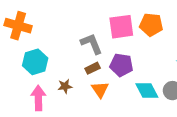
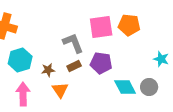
brown star: (65, 86) -> (48, 70), moved
orange triangle: (100, 89) -> (60, 90), moved

